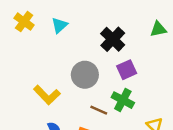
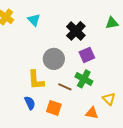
cyan triangle: (60, 25) -> (34, 20), turned -32
yellow L-shape: (47, 95) -> (36, 80), moved, turned 40

